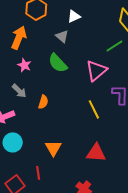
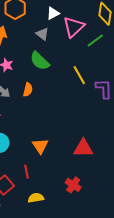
pink triangle: (96, 70) -> (74, 27), moved
orange semicircle: (43, 102) -> (28, 90), moved
yellow line: (94, 109) -> (79, 75), moved

